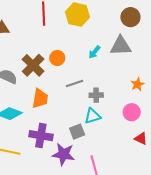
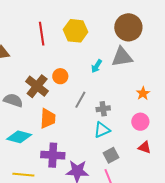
brown circle: (130, 17) -> (128, 27), size x1.4
gray line: (74, 84) -> (80, 100), turned -36
gray square: (77, 132) -> (111, 155), moved
red triangle: (141, 139) -> (145, 147), moved

